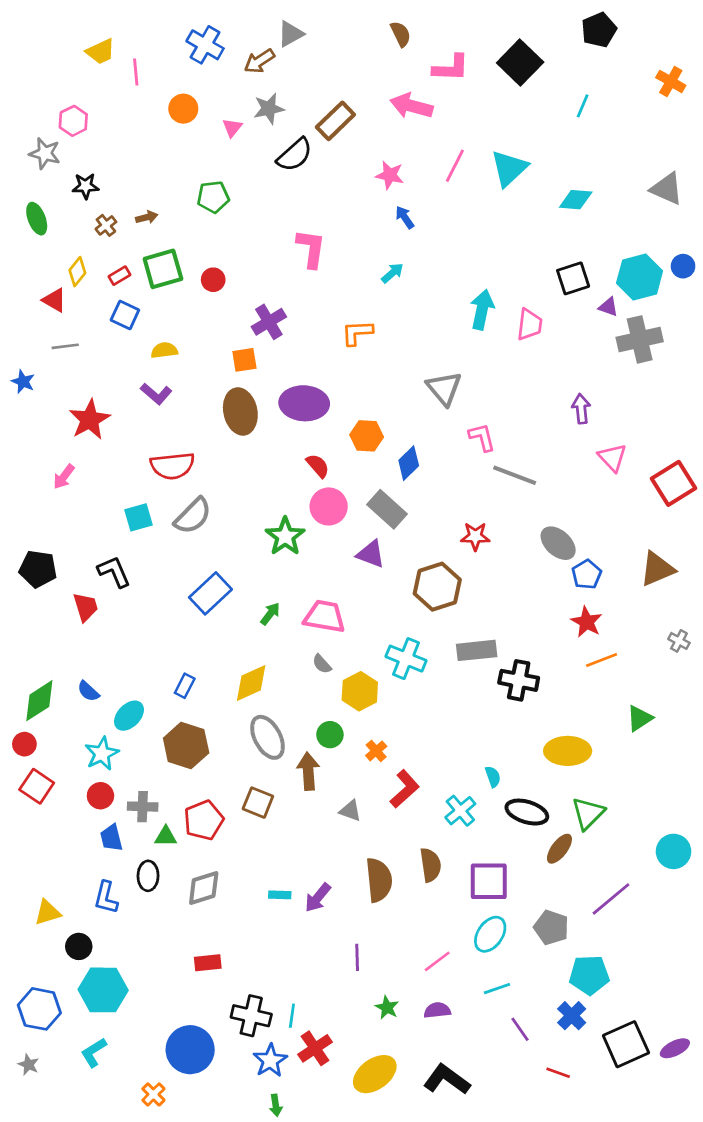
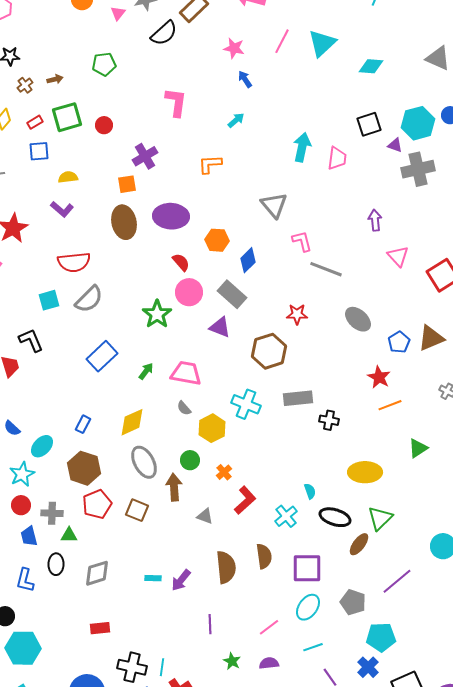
blue square: (125, 315) -> (39, 151), turned -30
blue pentagon: (587, 574) -> (399, 342), moved
black cross: (519, 680) -> (329, 420), size x0.7
red pentagon: (204, 820) -> (97, 504), moved

